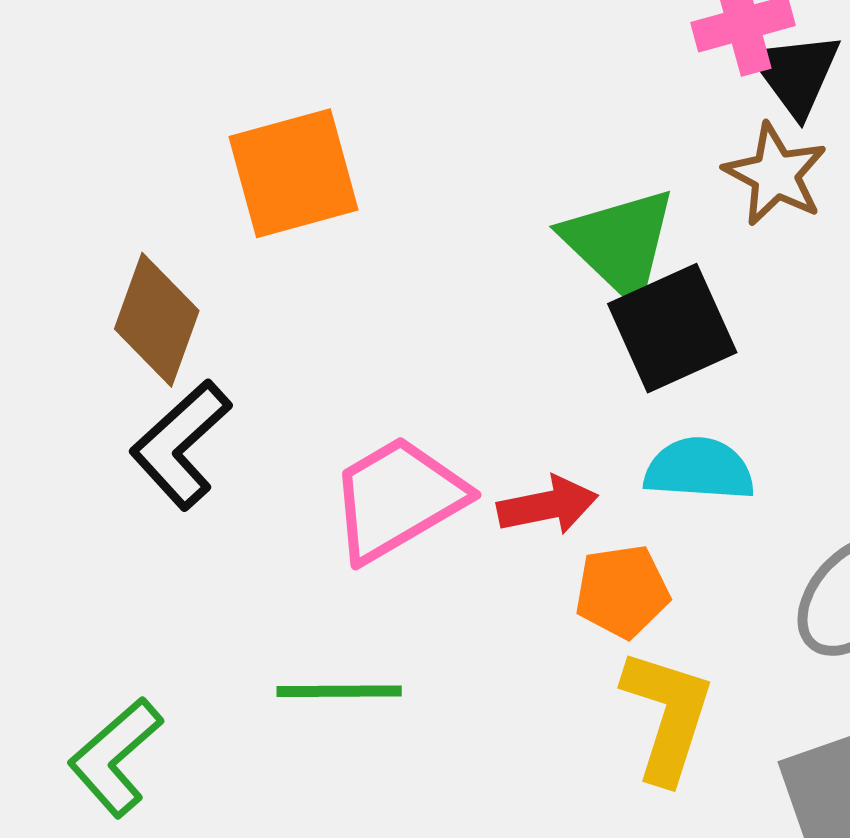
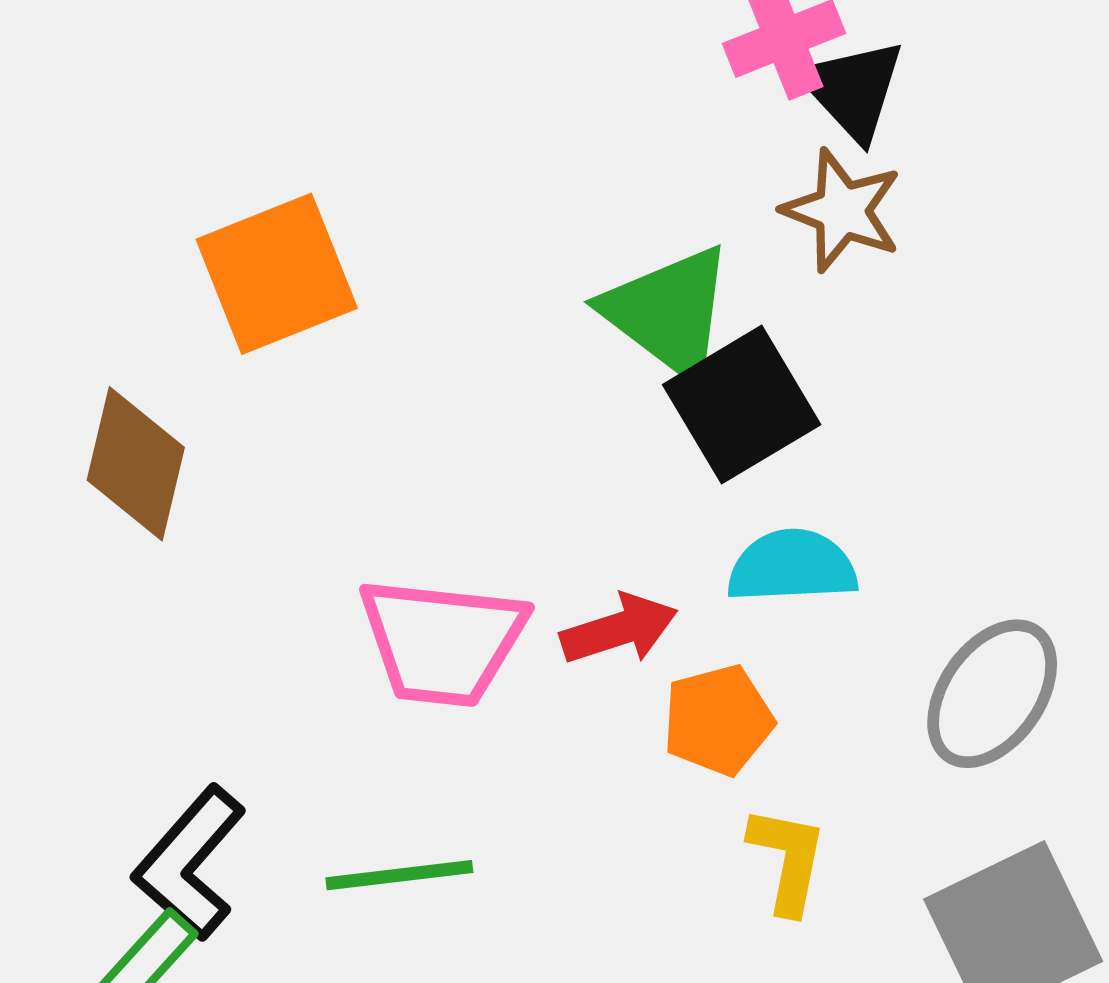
black L-shape: (181, 445) -> (190, 863), moved
pink trapezoid: (398, 499) -> (442, 641), turned -137
yellow L-shape: (667, 716) -> (788, 860), size x0.7

